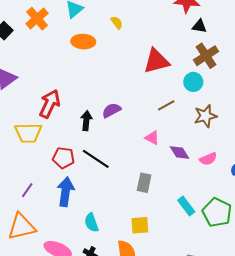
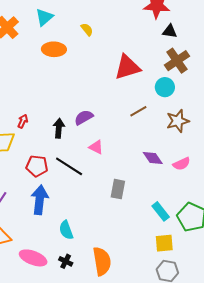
red arrow: (50, 104) -> (23, 121), moved, size x0.5
pink triangle: (152, 138) -> (96, 147), moved
yellow square: (140, 225) -> (164, 243), moved

